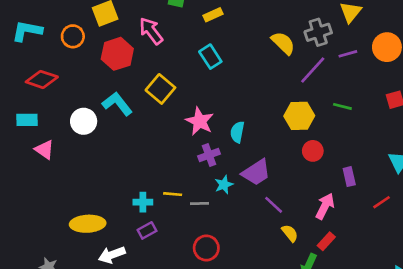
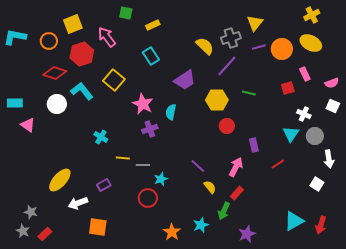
purple line: (348, 54) -> (259, 47), moved
red diamond: (42, 79) -> (55, 73), moved
purple trapezoid: (256, 172) -> (185, 80), moved
cyan star: (224, 185) -> (161, 179), moved
cyan cross: (143, 202) -> (101, 137), moved, turned 32
yellow ellipse: (88, 224) -> (60, 180), turned -45

